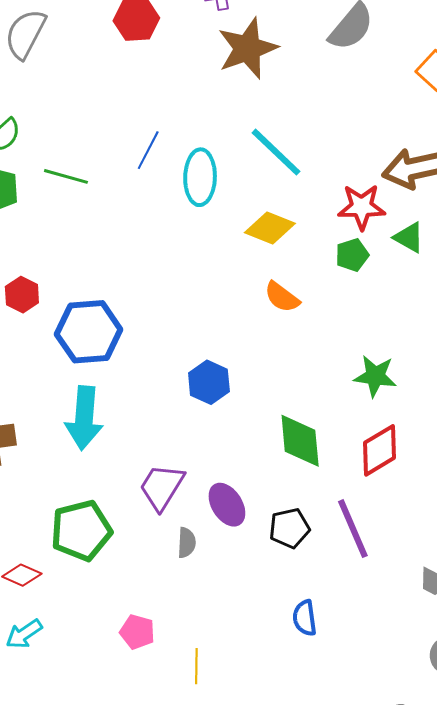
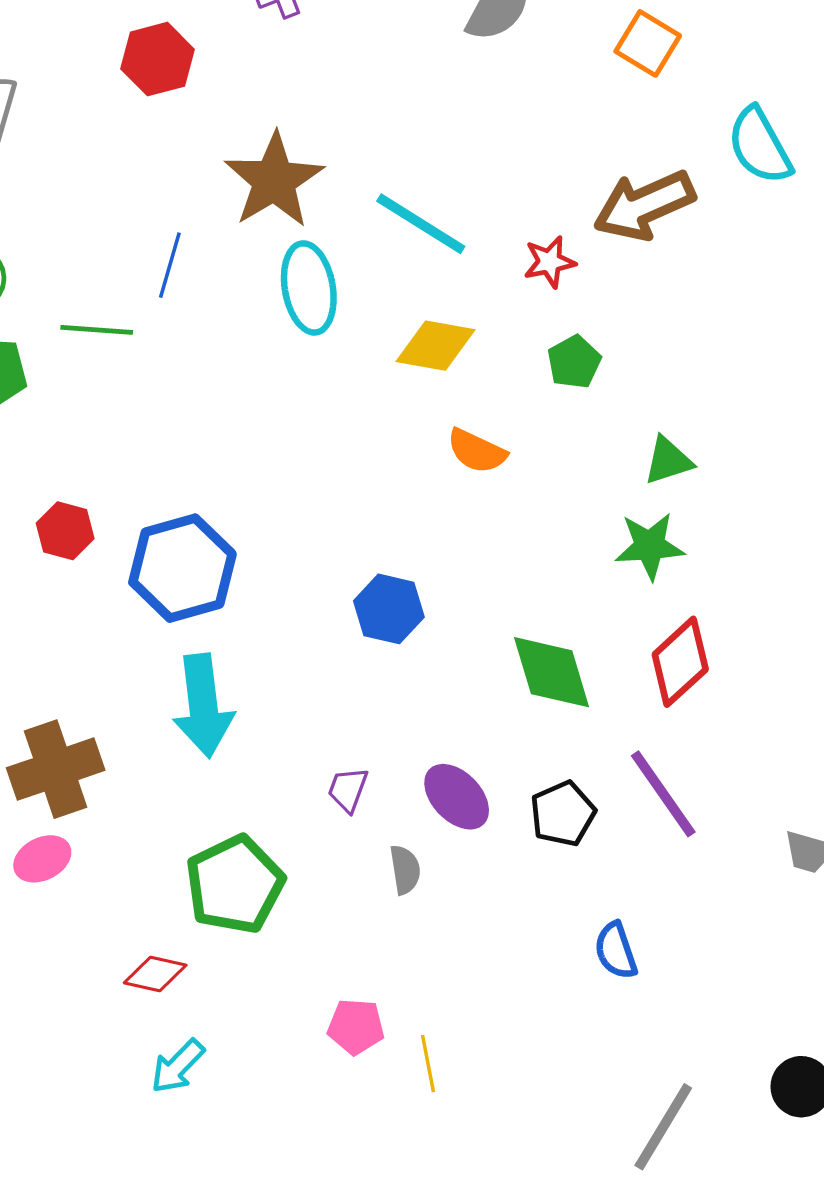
brown star: (247, 48) -> (274, 180), moved
blue line: (148, 150) -> (170, 265), moved
red star: (362, 207) -> (549, 262), moved, size x0.7
green triangle: (409, 237) -> (668, 461), moved, turned -36
purple trapezoid: (162, 487) -> (348, 790), size x0.6
yellow line: (196, 666) -> (428, 1064), moved

